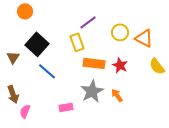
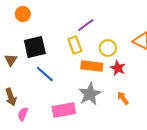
yellow circle: (120, 32) -> (108, 48), moved
black square: (37, 44) -> (35, 47), turned 35
orange arrow: (117, 95) -> (123, 98), moved
pink rectangle: (66, 107) -> (64, 110), size x1.6

